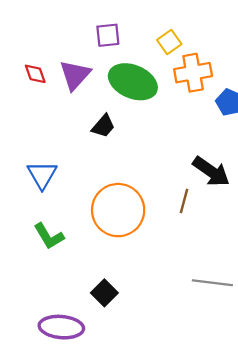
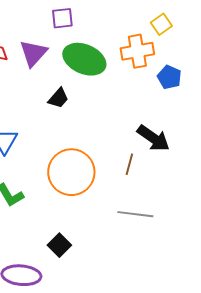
yellow square: (169, 42) -> (161, 24), moved
gray line: (212, 283) -> (135, 214), moved

